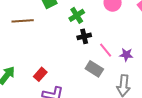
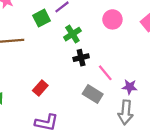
purple star: (126, 55) -> (130, 87), moved
red rectangle: (40, 74) -> (40, 88), moved

